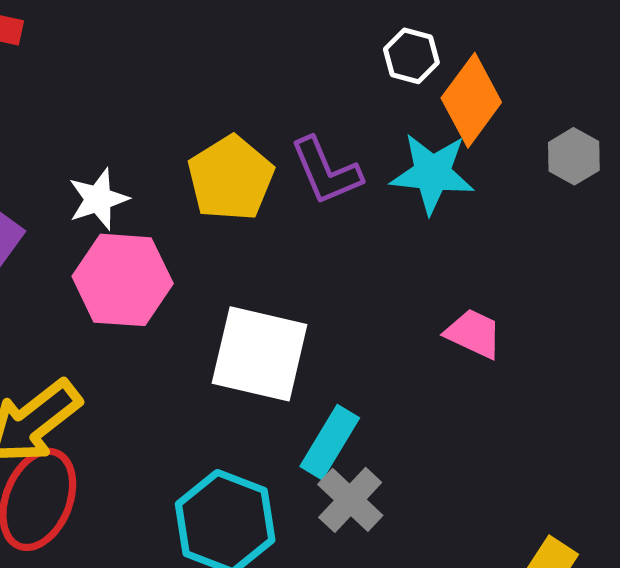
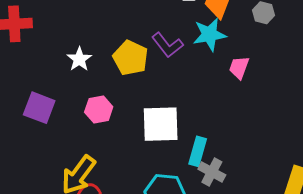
white star: (98, 199) -> (79, 59), moved
pink hexagon: (123, 280) -> (99, 109), size x0.7
pink trapezoid: (474, 334) -> (239, 68), moved, turned -80

